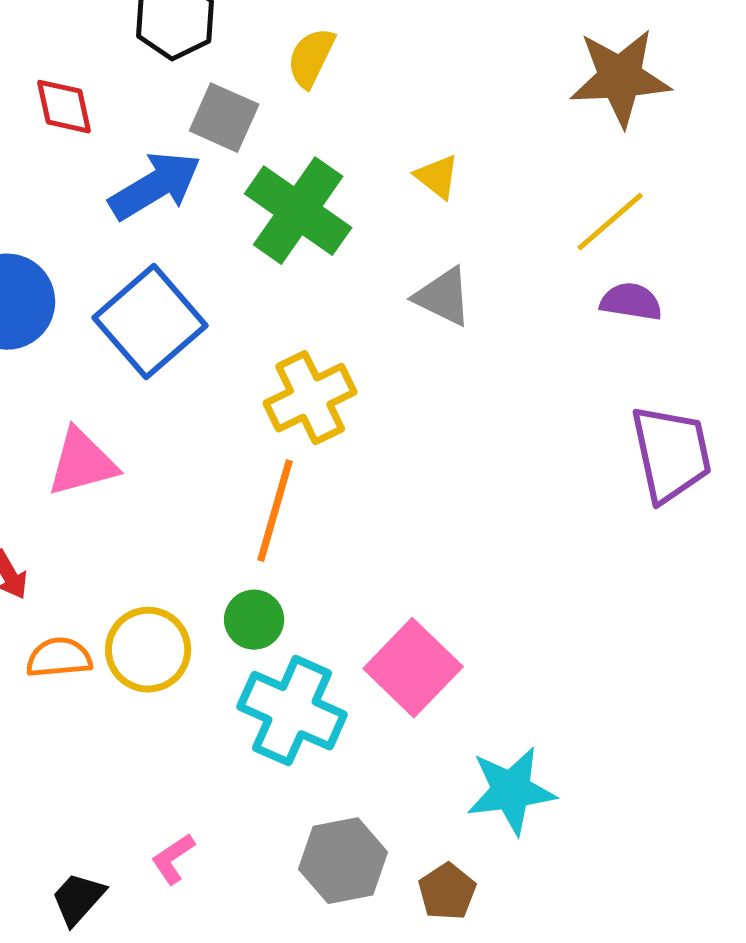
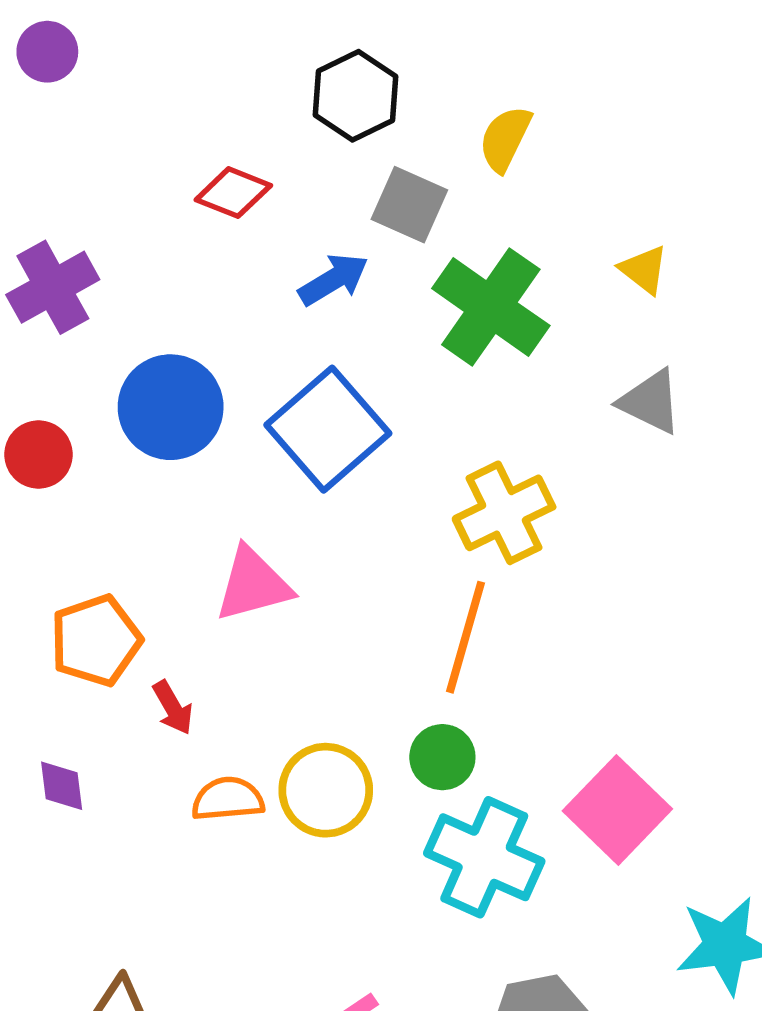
red diamond: (64, 107) -> (233, 193), turned -56
blue arrow: (155, 186) -> (333, 280), size x0.7

